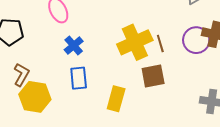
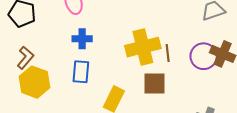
blue cross: (74, 46) -> (82, 39), turned 30

